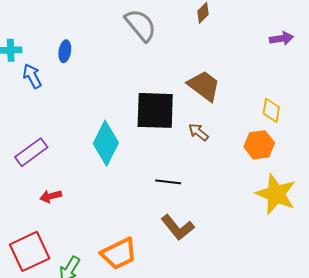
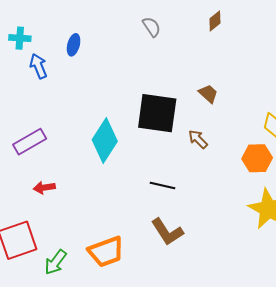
gray semicircle: (141, 25) -> (152, 27), size x0.6
brown trapezoid: (204, 86) -> (208, 94), size x0.6

